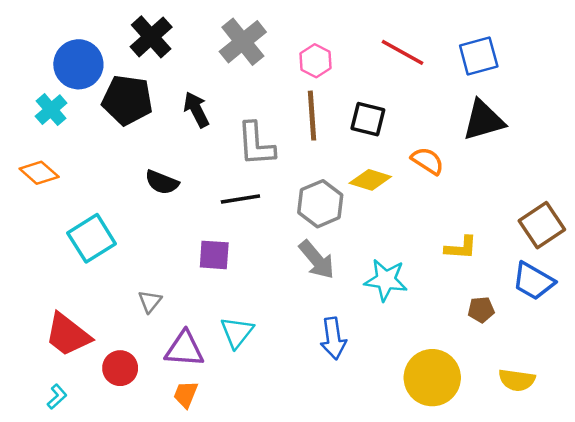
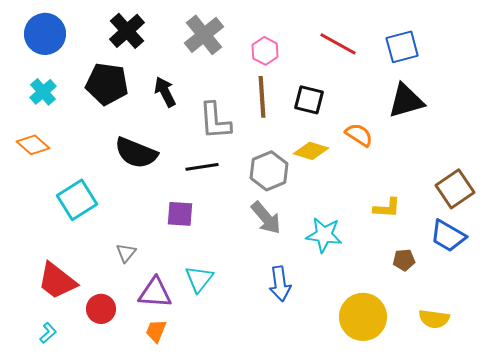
blue circle: (78, 64) -> (45, 34), moved
black semicircle: (162, 182) -> (136, 153), size x1.5

